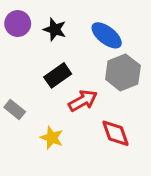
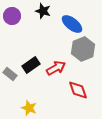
black star: (55, 29) -> (43, 11), moved
black rectangle: (58, 75) -> (31, 65), moved
yellow star: (52, 138) -> (29, 108), moved

